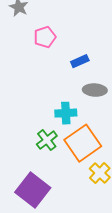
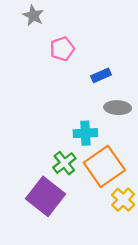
purple square: (33, 190) -> (45, 196), moved

